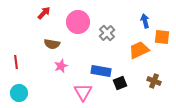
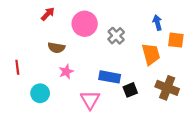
orange trapezoid: (139, 50) -> (151, 54), turned 100
brown cross: (154, 81) -> (167, 88), size x1.5
cyan circle: (19, 93) -> (40, 93), moved

